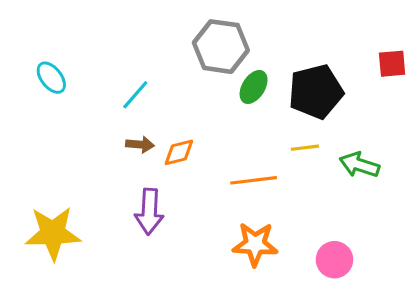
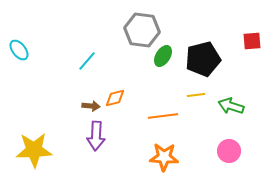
cyan ellipse: (51, 78) -> (19, 50), moved
brown arrow: (140, 145) -> (91, 106), moved
pink circle: (334, 260) -> (229, 151), moved

